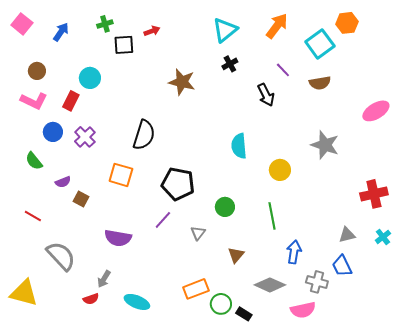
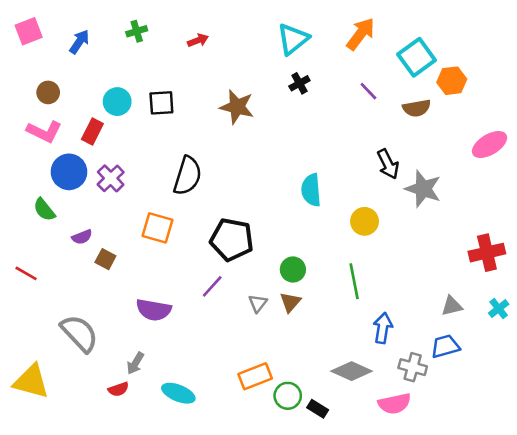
orange hexagon: (347, 23) -> (452, 81), moved
pink square: (22, 24) -> (29, 31), turned 30
black square: (124, 45) -> (161, 103), moved
black arrow: (266, 95) -> (388, 164), moved
blue circle: (53, 132) -> (69, 172), size x1.4
red line: (33, 216) -> (26, 273), moved
brown triangle: (236, 255) -> (290, 302), moved
blue trapezoid: (342, 266) -> (445, 346), turned 100

